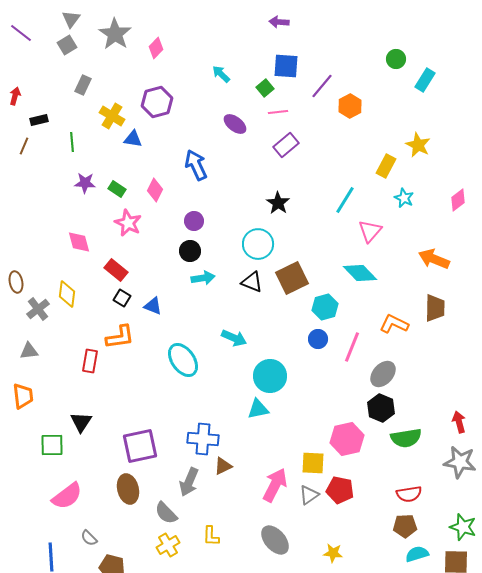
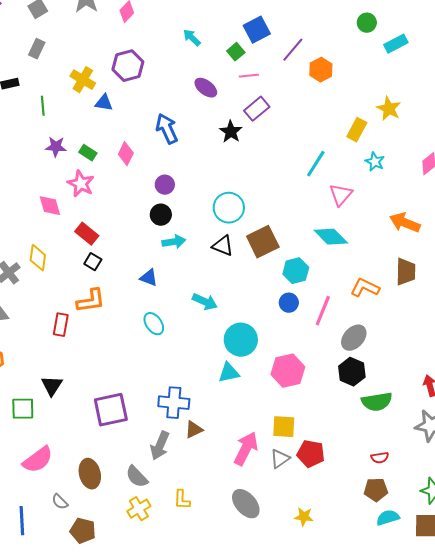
blue square: (286, 66) -> (257, 30), turned -32
cyan rectangle: (425, 80) -> (396, 44), turned 30
gray rectangle: (83, 85) -> (37, 49), moved
black star: (278, 203) -> (231, 132), moved
pink star: (128, 223) -> (81, 184), moved
blue triangle: (153, 306) -> (149, 278), moved
cyan ellipse: (183, 360) -> (154, 324), size x0.7
pink hexagon: (347, 439) -> (288, 371), moved
brown ellipse: (128, 489) -> (90, 474), moved
red semicircle: (409, 494) -> (380, 458), size x0.7

